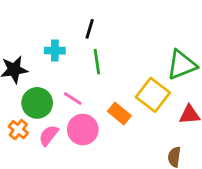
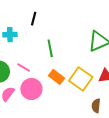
green line: (97, 62) -> (50, 48), moved
yellow square: (153, 95) -> (81, 79), moved

